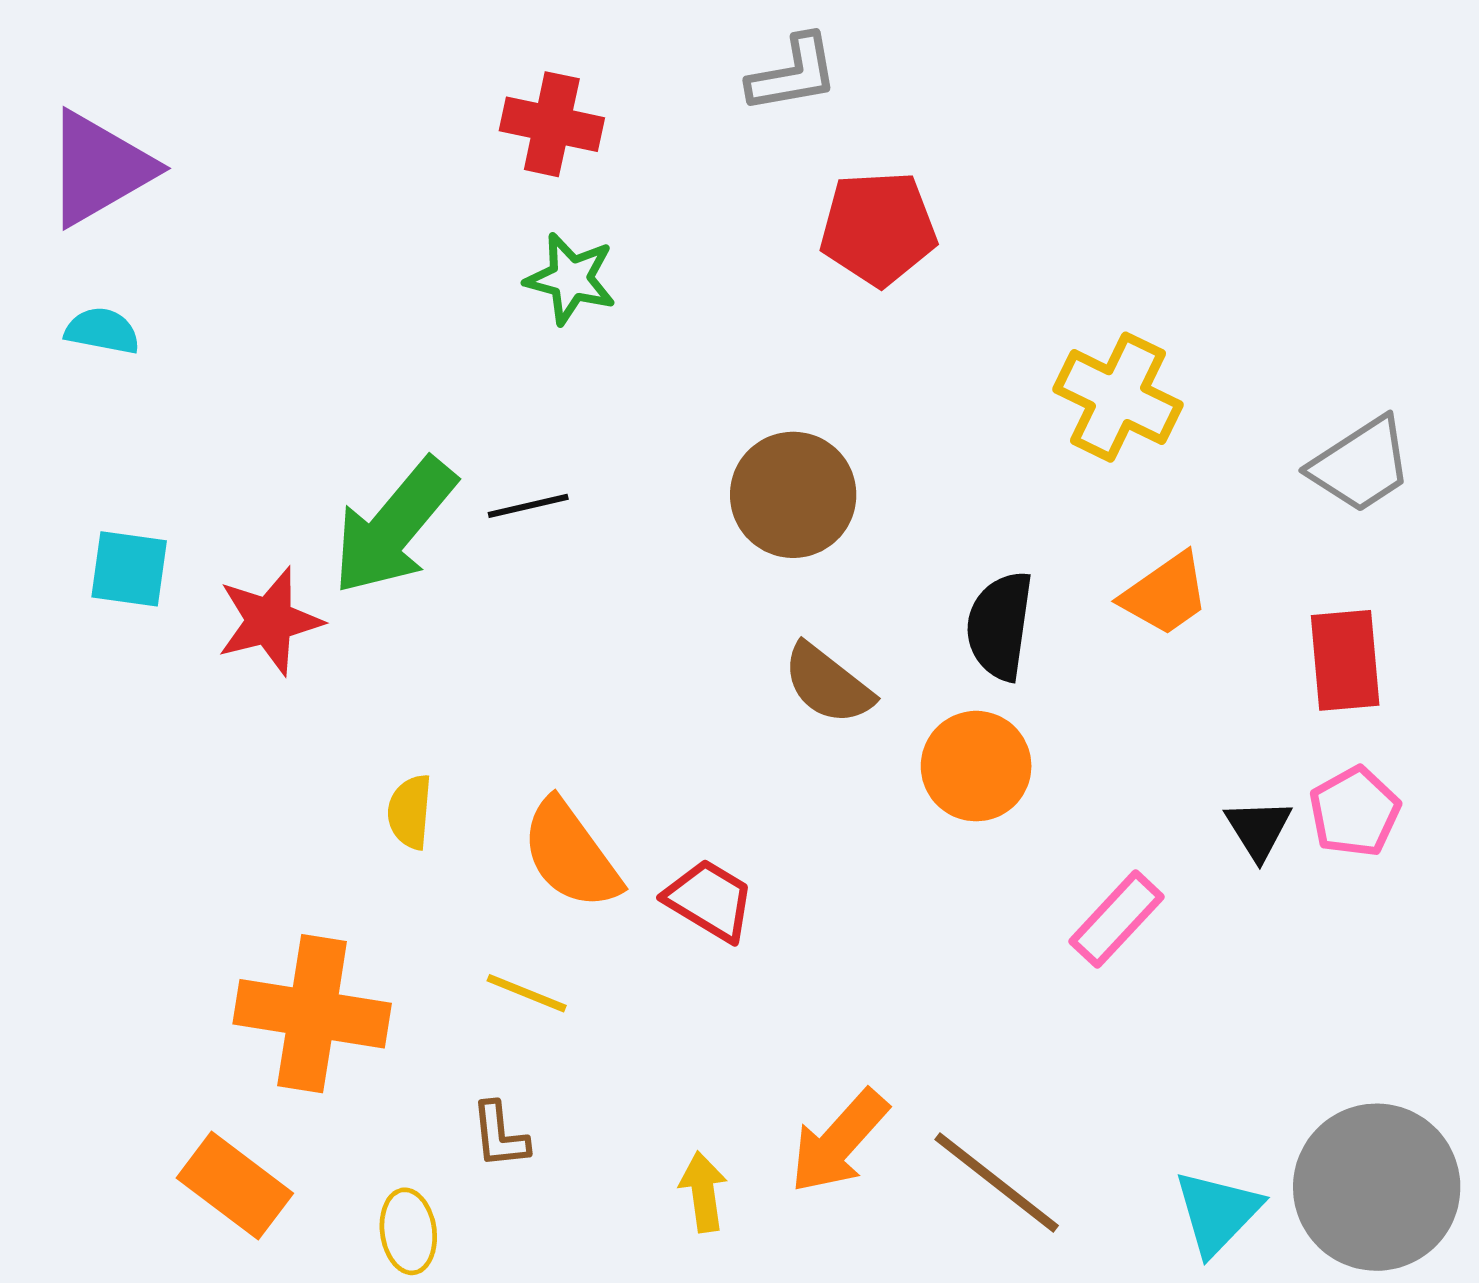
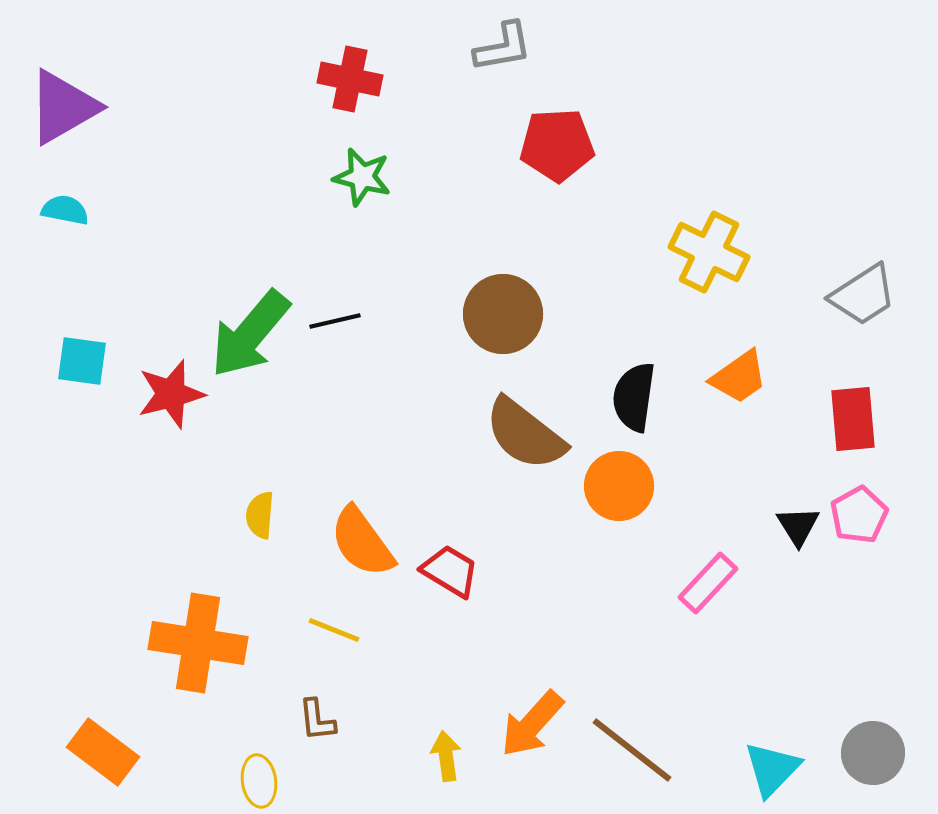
brown semicircle: (828, 684) -> (525, 434), size x1.4
orange rectangle: (235, 1186) -> (103, 752), moved
gray circle: (1377, 1187) -> (873, 753), size x0.6

